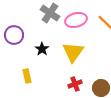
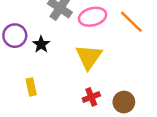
black star: (42, 49) -> (41, 44), moved

